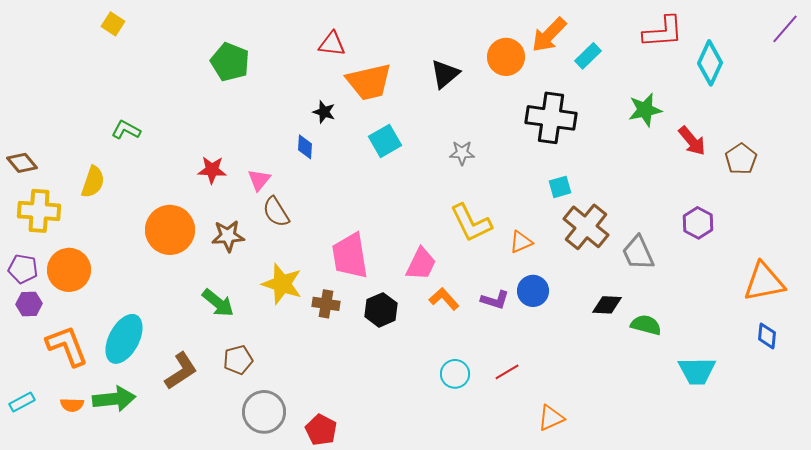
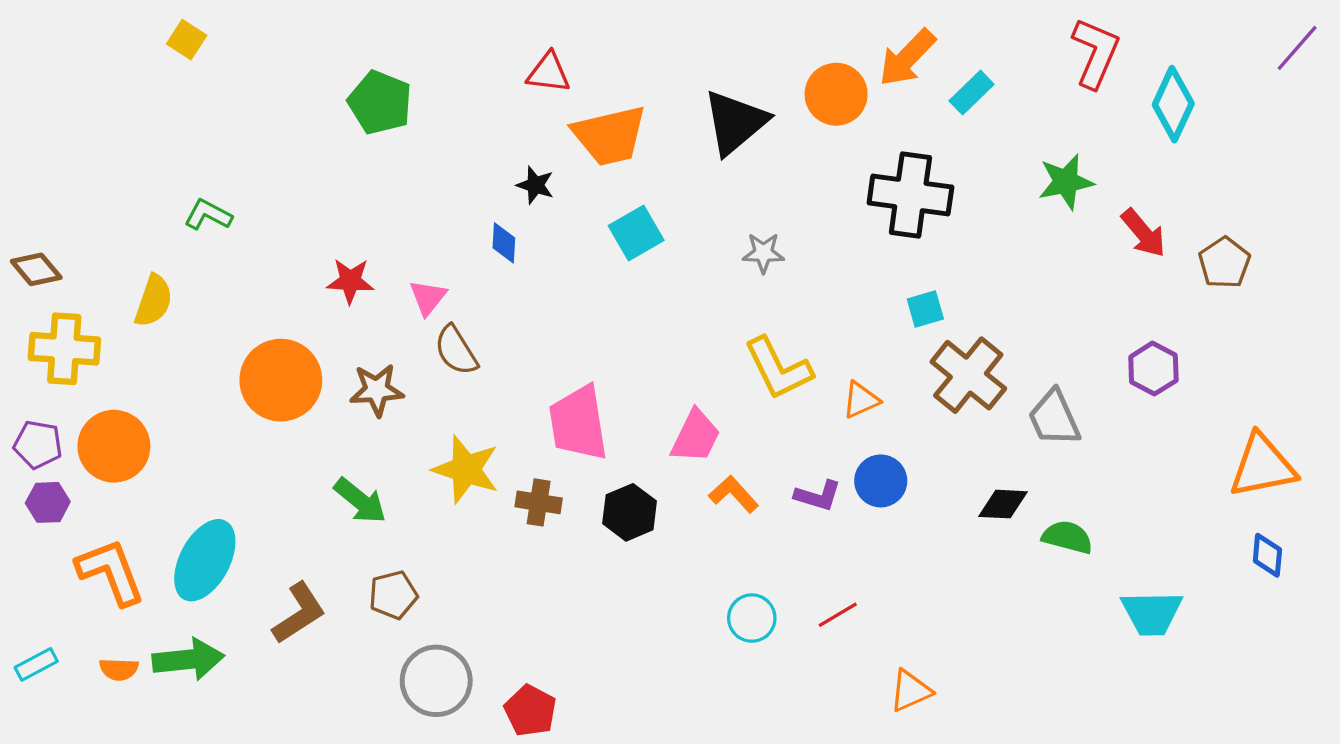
red L-shape: (663, 32) -> (1096, 53), turned -63
black triangle: (445, 74) -> (735, 122), size x1.4

